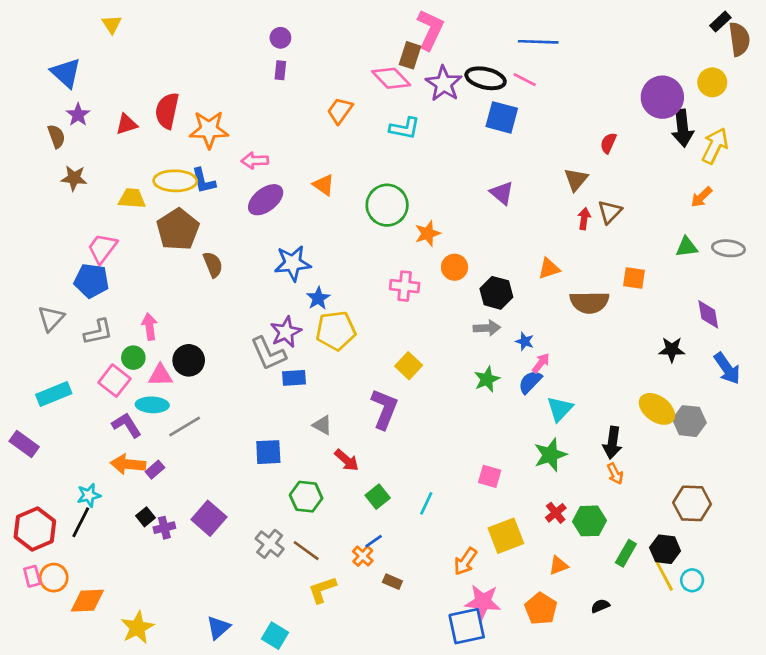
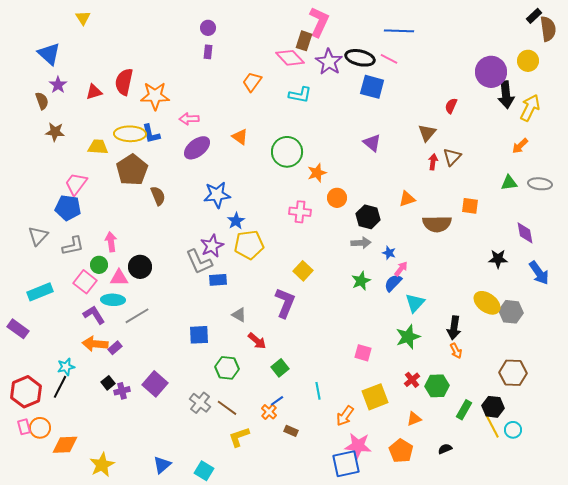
cyan line: (426, 503) -> (318, 391), moved, turned -36

